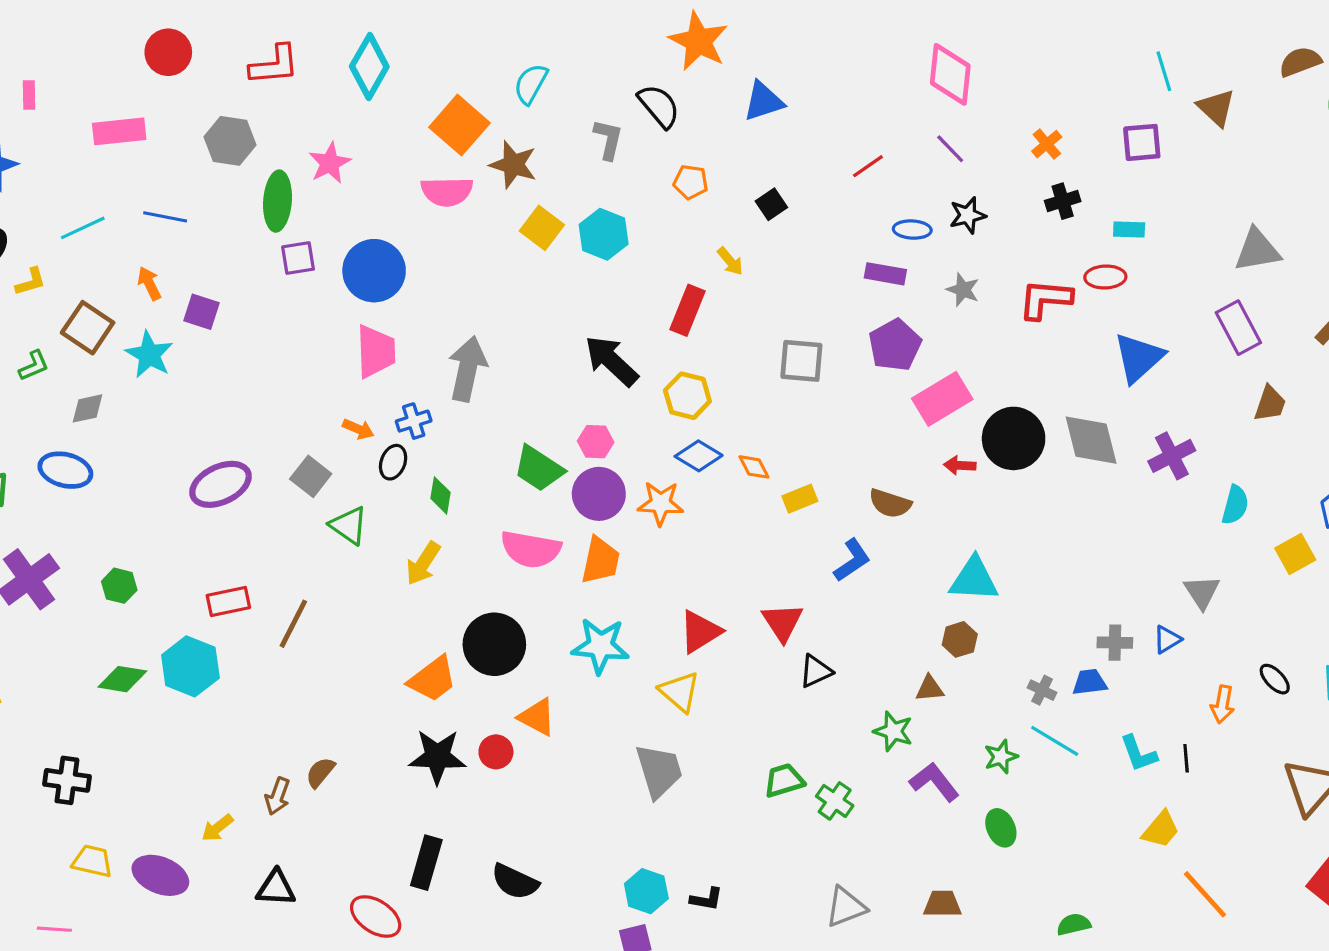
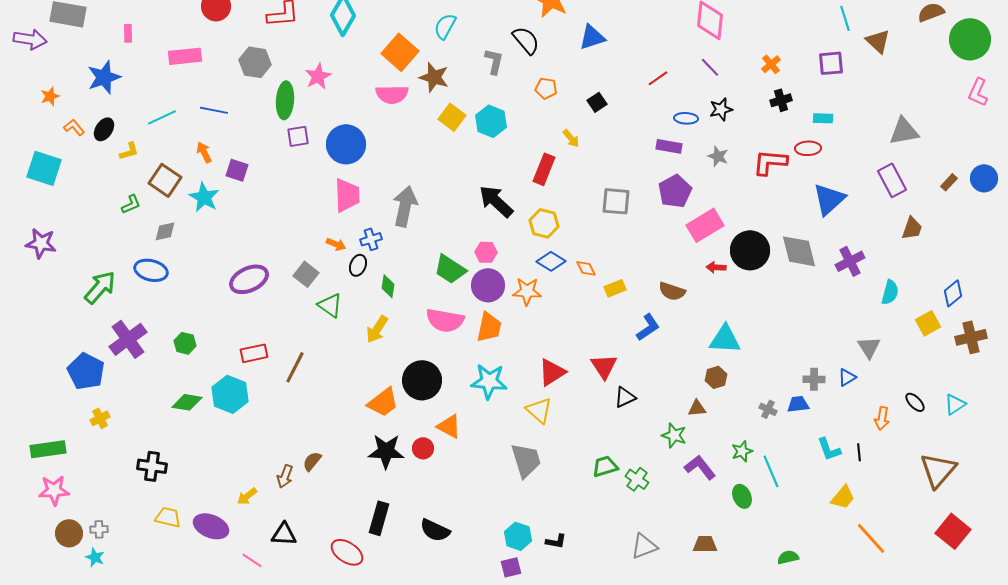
cyan line: (1055, 741) -> (771, 471), moved, turned 36
pink line: (54, 929) -> (252, 560), moved, turned 30

